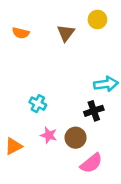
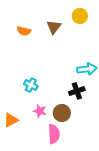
orange semicircle: (21, 33) -> (24, 31), moved
pink semicircle: (91, 163) -> (54, 134), moved, turned -54

